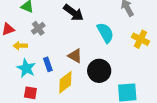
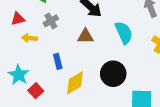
brown triangle: (75, 56) -> (85, 36), moved, turned -35
cyan star: (26, 68) -> (19, 75), moved
red square: (30, 93) -> (36, 91), turned 32

